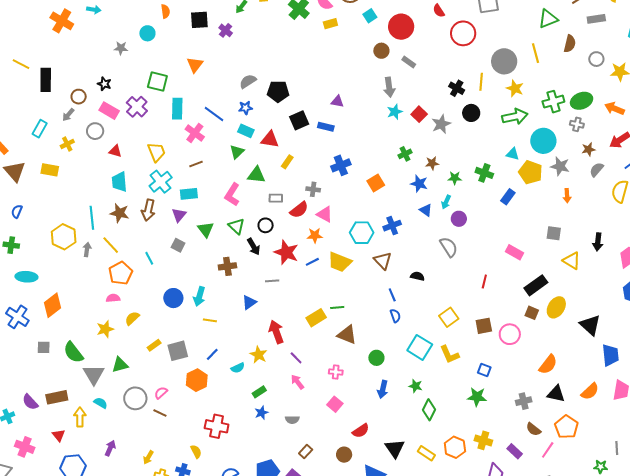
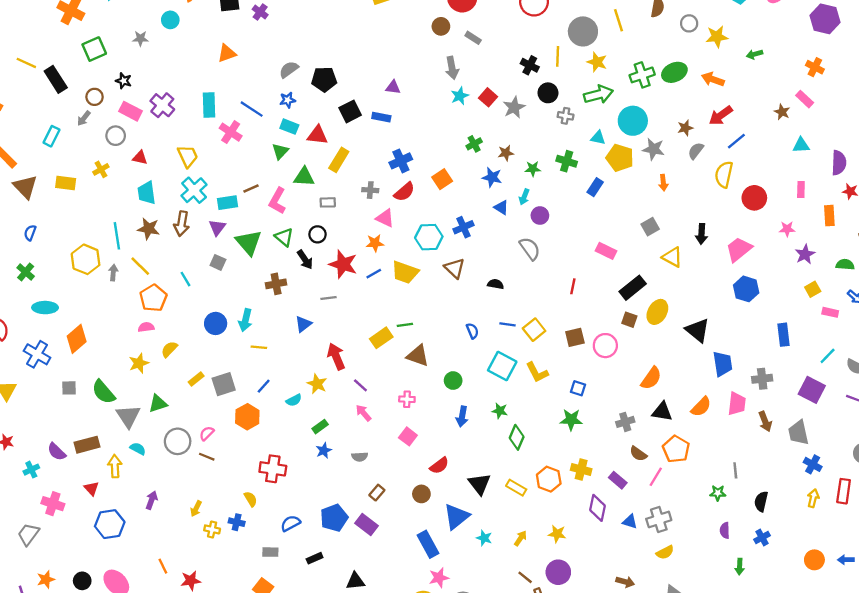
orange triangle: (195, 65) -> (227, 53), turned 36
black rectangle: (46, 80) -> (56, 79), turned -30
green square: (157, 82) -> (94, 49), moved, turned -35
gray cross: (577, 124) -> (566, 116), moved
yellow cross: (67, 144) -> (101, 169), moved
yellow rectangle: (287, 162) -> (339, 160), size x1.5
brown line: (196, 164) -> (251, 188), moved
red semicircle: (299, 210) -> (404, 192), moved
green triangle: (206, 229) -> (249, 243), size x1.4
gray square: (554, 233) -> (650, 227), turned -35
green cross: (11, 245) -> (26, 272), turned 35
blue line: (392, 295) -> (508, 324), moved, turned -56

